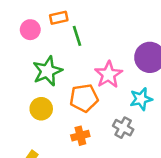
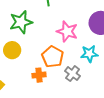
pink star: (108, 75) -> (67, 31), turned -30
orange pentagon: (84, 98) -> (53, 57), moved, turned 30

